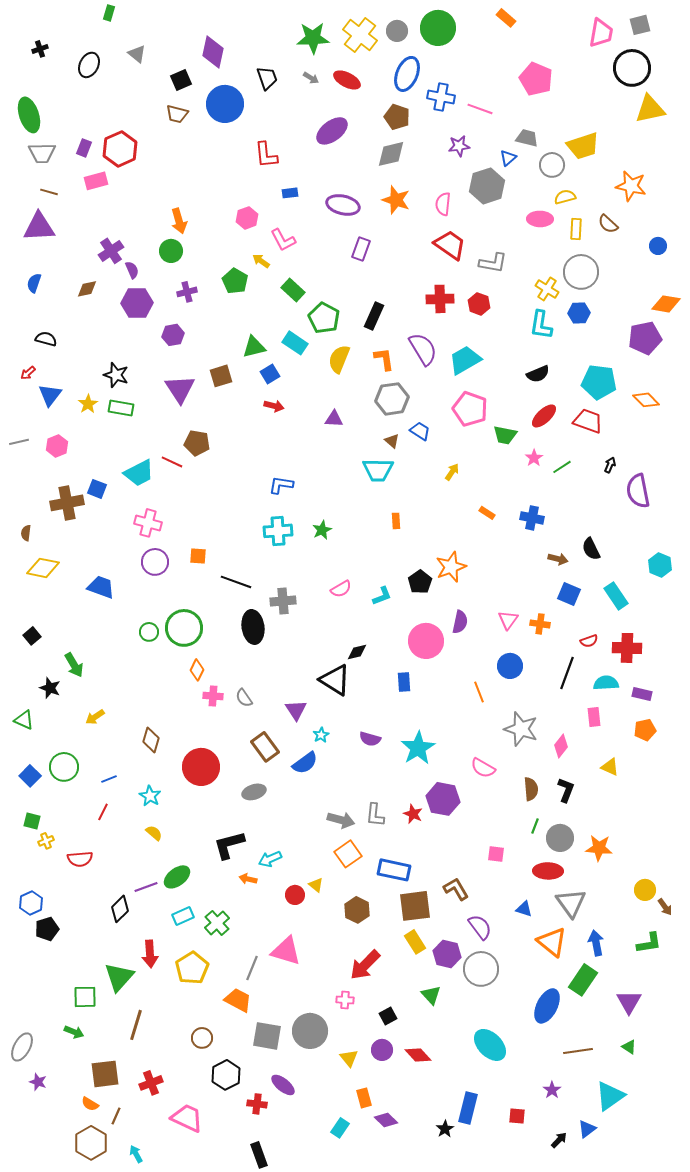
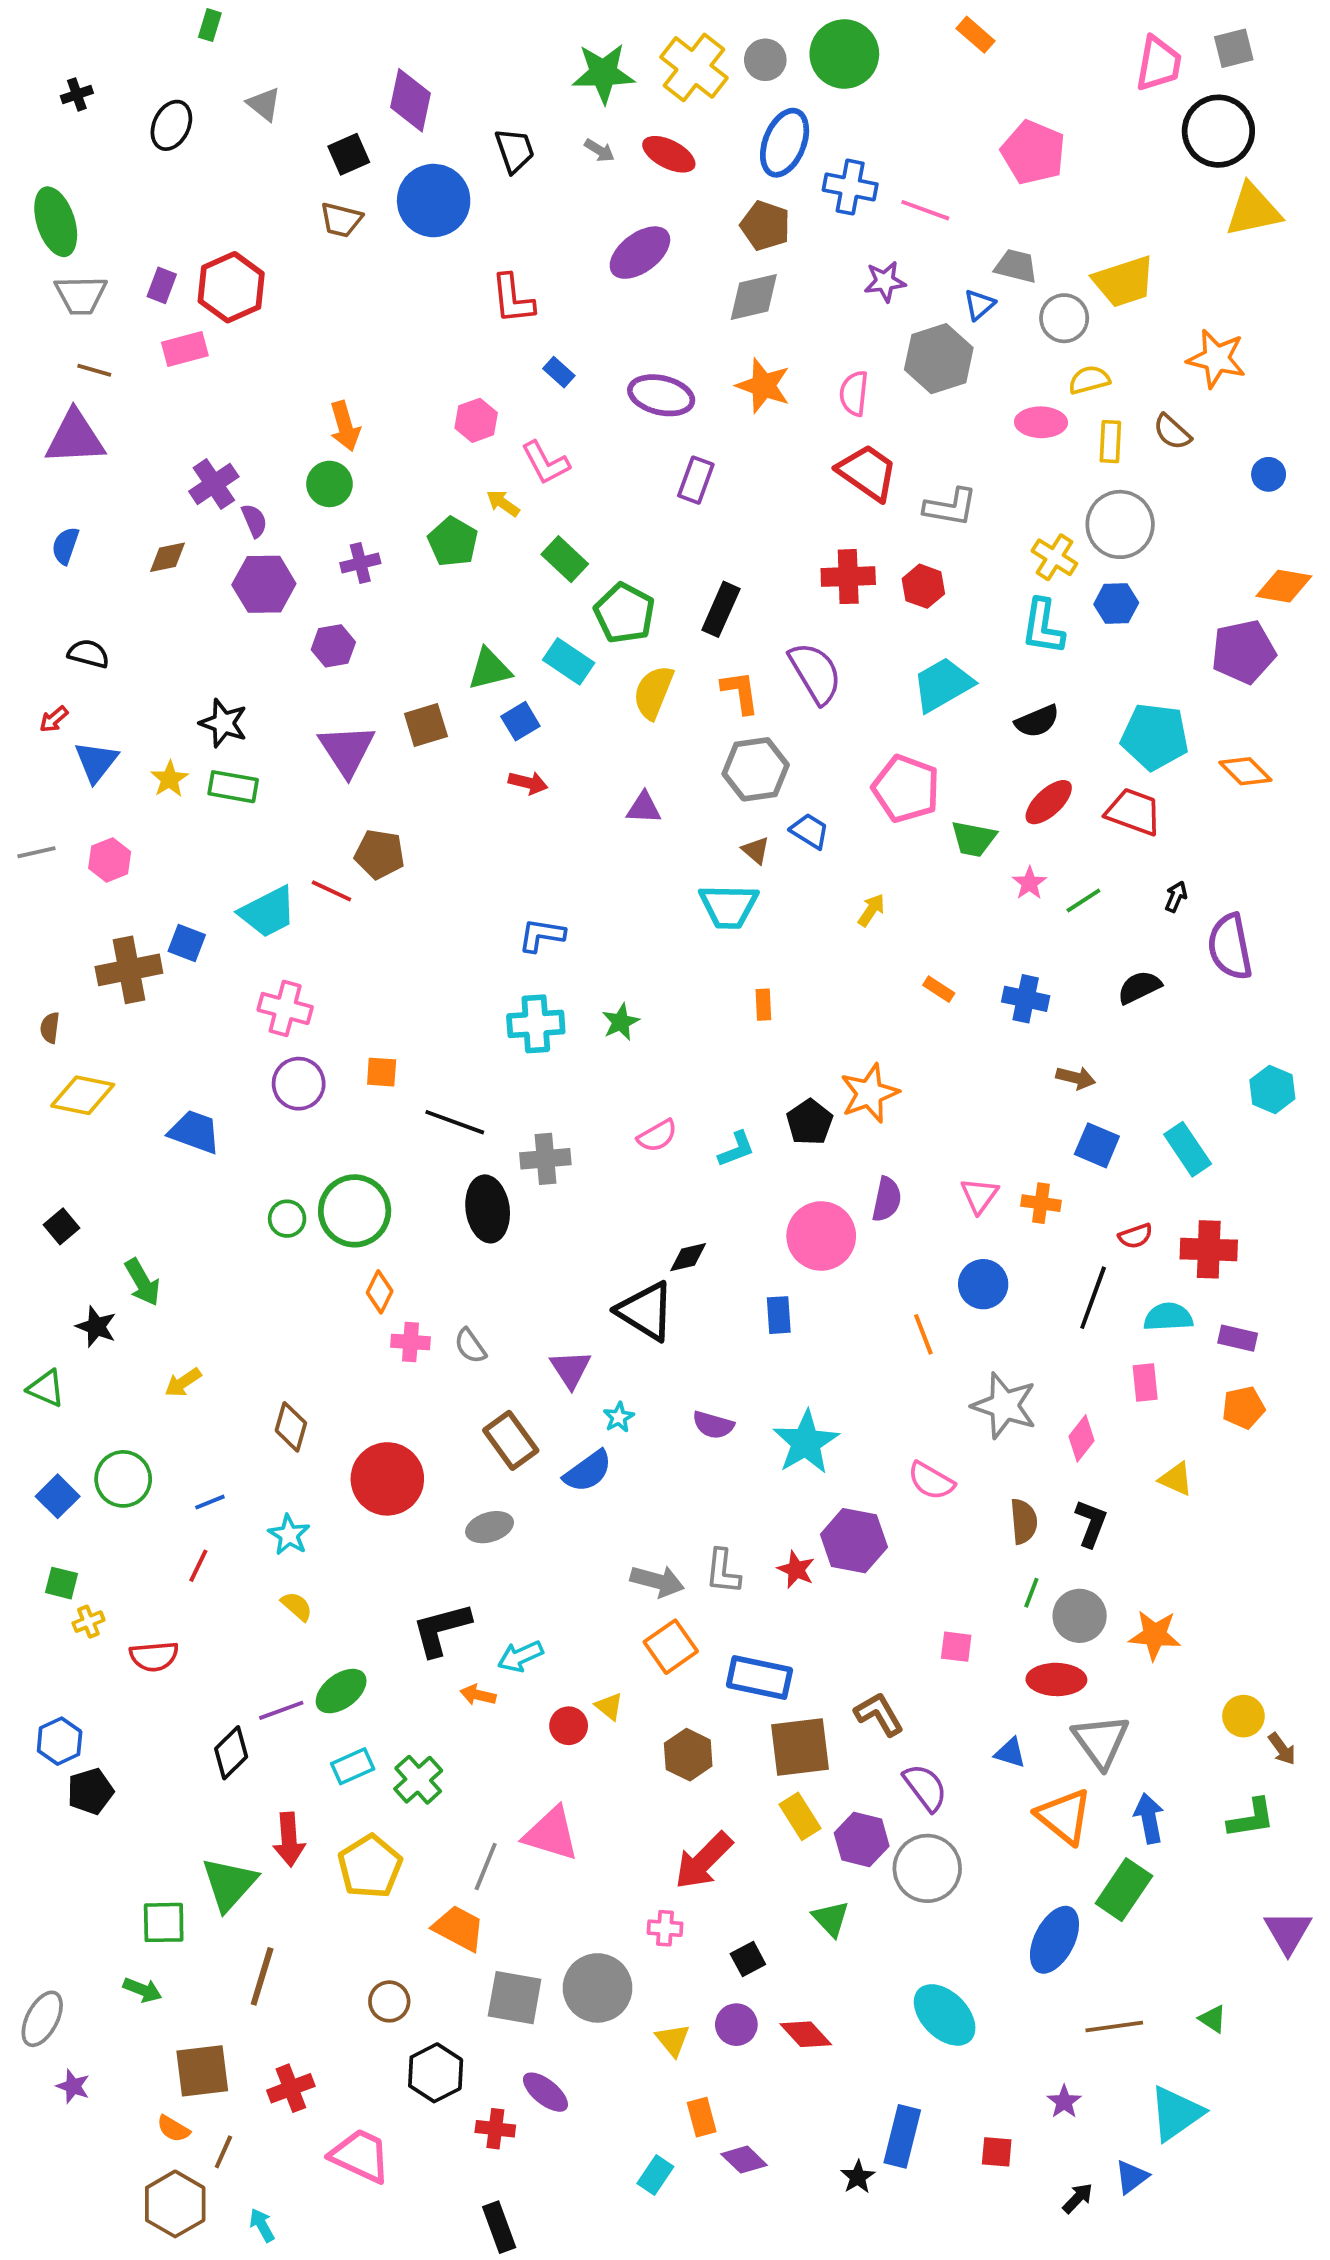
blue rectangle: (290, 193) -> (559, 372), turned 49
cyan trapezoid: (465, 360) -> (943, 685), moved
black semicircle: (591, 549) -> (1139, 987), moved, turned 90
purple triangle: (629, 1002) -> (1288, 1932), moved

